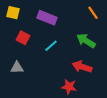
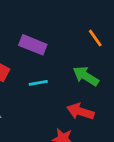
cyan line: (51, 46) -> (38, 83), turned 32

